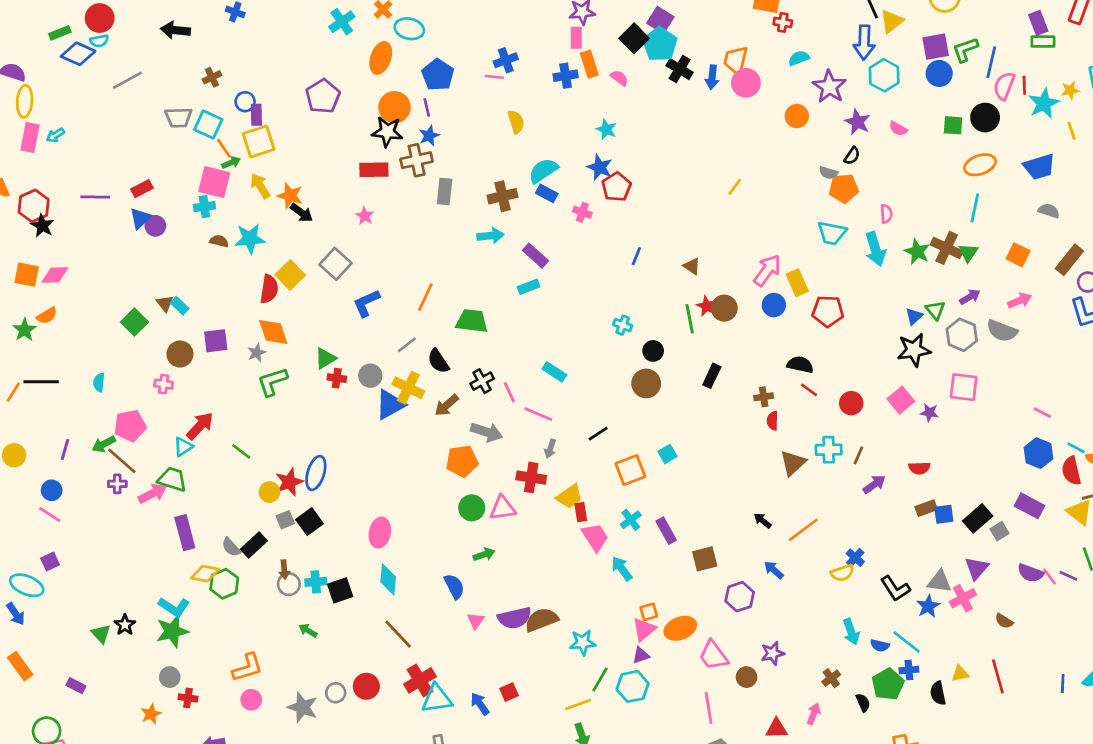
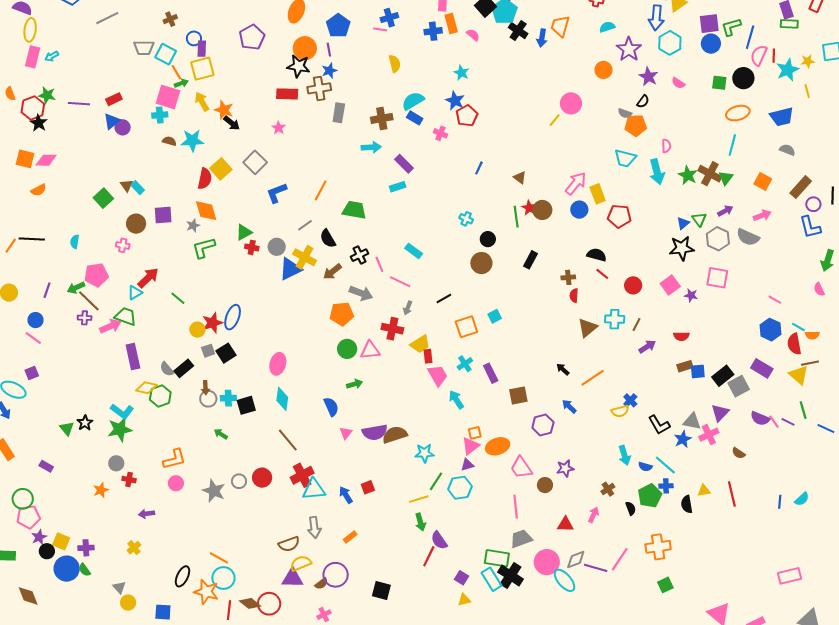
pink circle: (746, 83) -> (571, 103), moved
green star: (25, 330) -> (47, 95), moved, turned -30
gray square: (1000, 531) -> (739, 386), size x1.5

